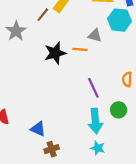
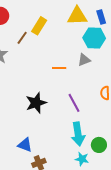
gray triangle: (95, 35) -> (84, 60), moved, turned -32
black star: (55, 53) -> (36, 103), moved
green circle: (119, 110) -> (99, 145), moved

